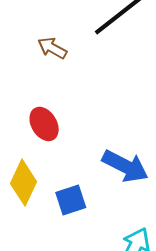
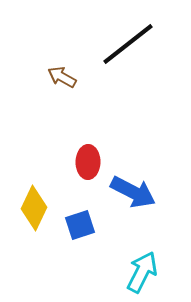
red ellipse: (44, 124) -> (88, 162), moved, turned 32

